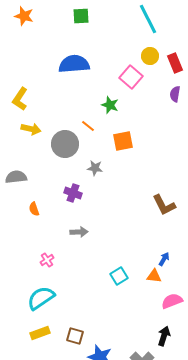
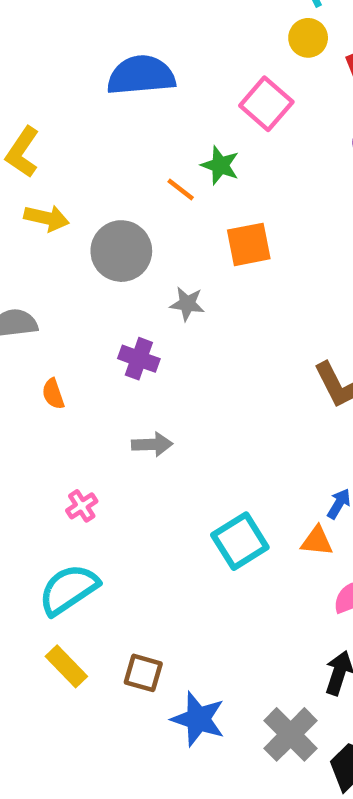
yellow circle: (150, 56) -> (308, 38), moved
orange line: (88, 126) -> (181, 189), moved
cyan square: (119, 276) -> (240, 541), size x1.4
yellow rectangle: (40, 333) -> (66, 666), turned 66

